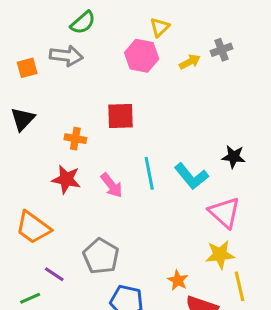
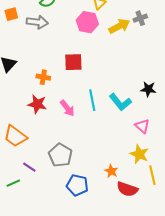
yellow arrow: (190, 62) -> (119, 26), size x1.5
orange square: (27, 68) -> (11, 14), moved
pink triangle: (225, 212) -> (142, 126), size x0.7
yellow star: (220, 255) -> (139, 154), turned 30

